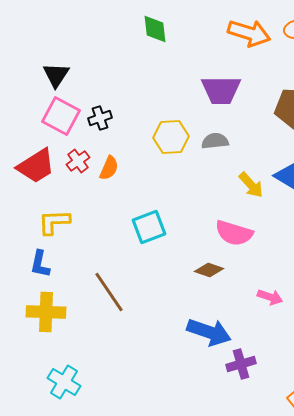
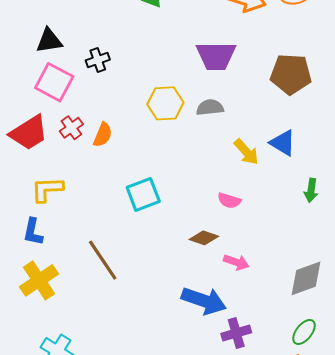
black triangle: (56, 75) -> (49, 41), turned 48
black cross: (100, 118) -> (98, 60), moved
pink semicircle: (234, 233) -> (229, 201), size x0.6
pink arrow: (270, 297) -> (236, 262), moved
yellow cross: (46, 312) -> (39, 280), turned -36

